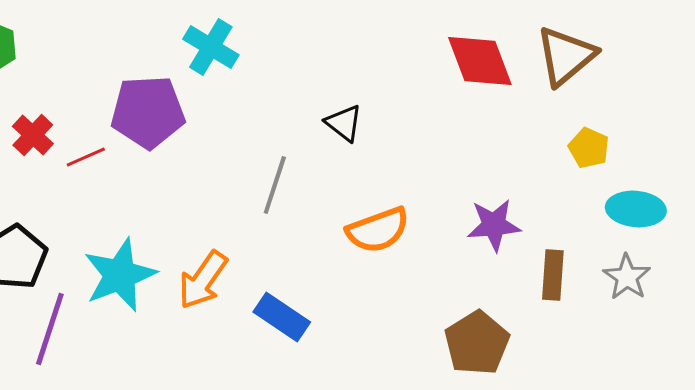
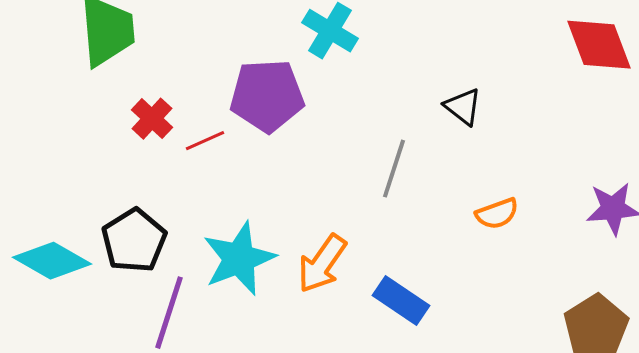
orange semicircle: (378, 230) -> (497, 214), size x0.7

